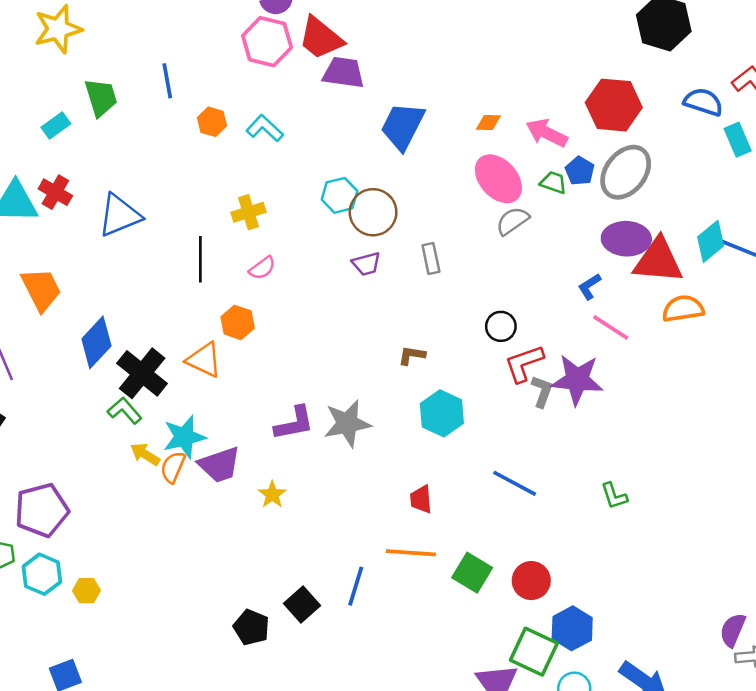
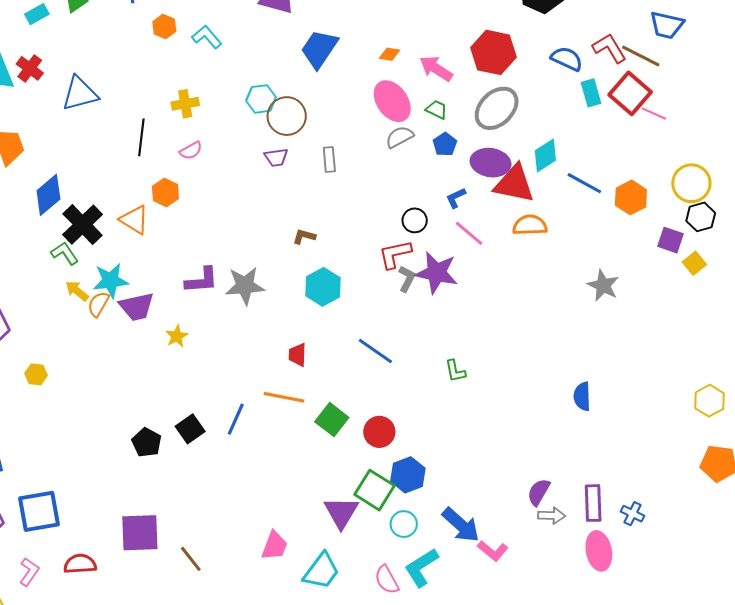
blue pentagon: (580, 171) -> (445, 144), moved
cyan diamond: (711, 241) -> (545, 156), moved
black circle: (501, 326) -> (415, 220), moved
yellow hexagon: (86, 591) -> (36, 374), moved

